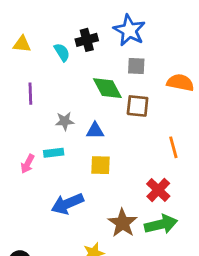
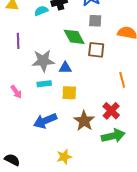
cyan semicircle: (62, 52) -> (41, 11), turned -80
gray star: (65, 121) -> (43, 61), size x1.6
cyan rectangle: (54, 153) -> (44, 84), moved
pink arrow: (28, 164) -> (16, 92), turned -64
brown star: (122, 223) -> (84, 121), moved

